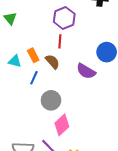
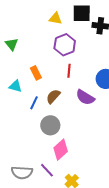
red line: (60, 41) -> (69, 71), moved
orange rectangle: (33, 55) -> (36, 73), moved
brown semicircle: (52, 62) -> (53, 96), moved, turned -98

